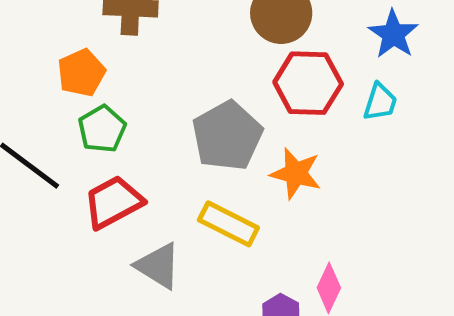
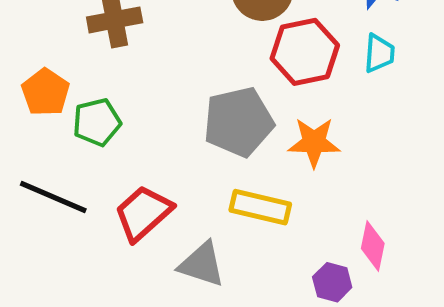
orange pentagon: (81, 73) -> (46, 92), moved
green pentagon: (102, 129) -> (97, 122), moved, turned 30
gray pentagon: (227, 136) -> (239, 122), turned 30

